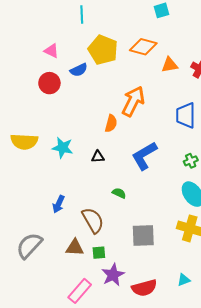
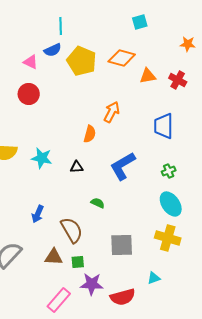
blue semicircle: (79, 70) -> (53, 50), moved
orange arrow: (133, 101) -> (112, 112), size x0.7
purple star: (113, 275) -> (92, 284), turned 30
cyan triangle: (184, 280) -> (154, 278), moved

